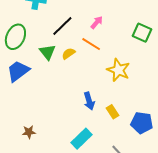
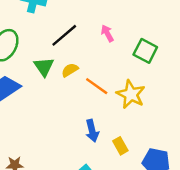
pink arrow: (97, 22) -> (107, 33), turned -72
green square: (142, 33) -> (145, 51), moved
orange line: (91, 44) -> (97, 86), moved

